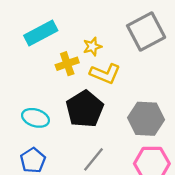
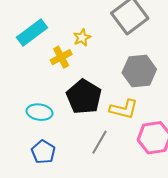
yellow L-shape: (105, 74) -> (124, 109), moved
gray hexagon: (146, 119) -> (139, 71), moved

